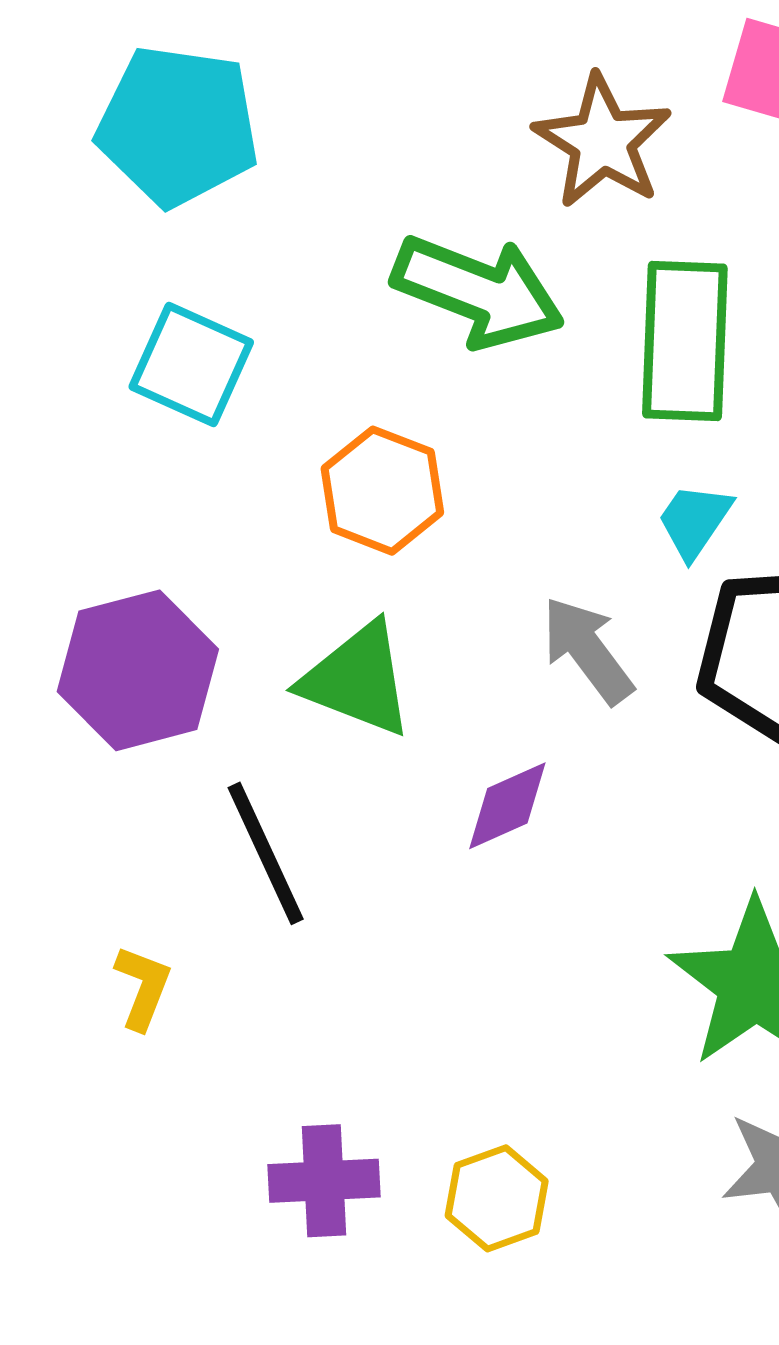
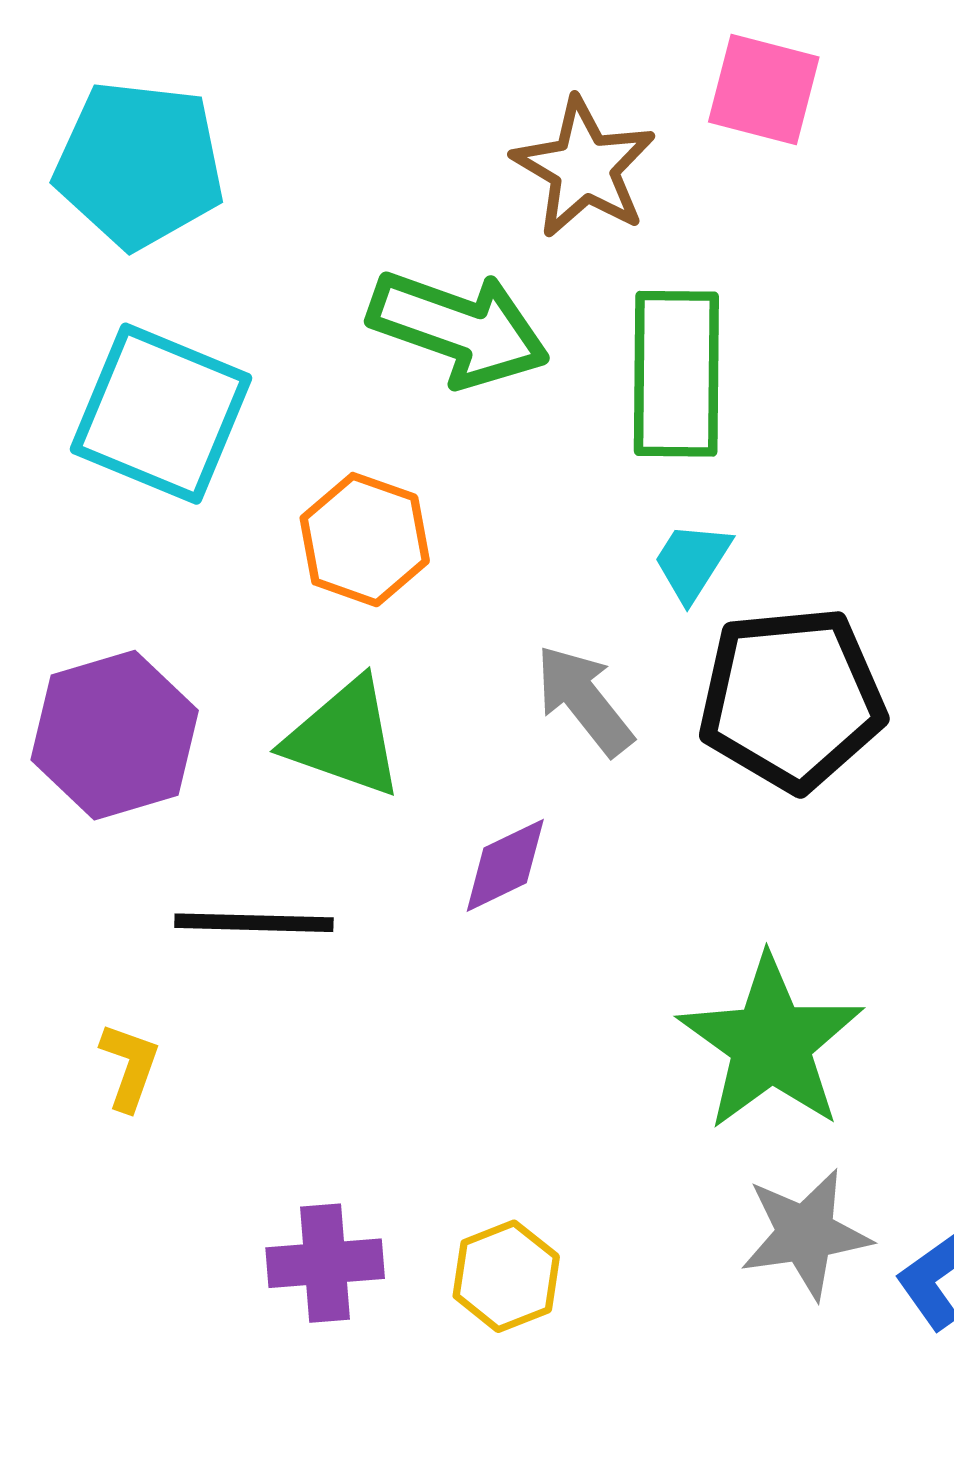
cyan square: (191, 364) -> (161, 414), size x1.4
black line: (266, 853) -> (254, 923), turned -62

